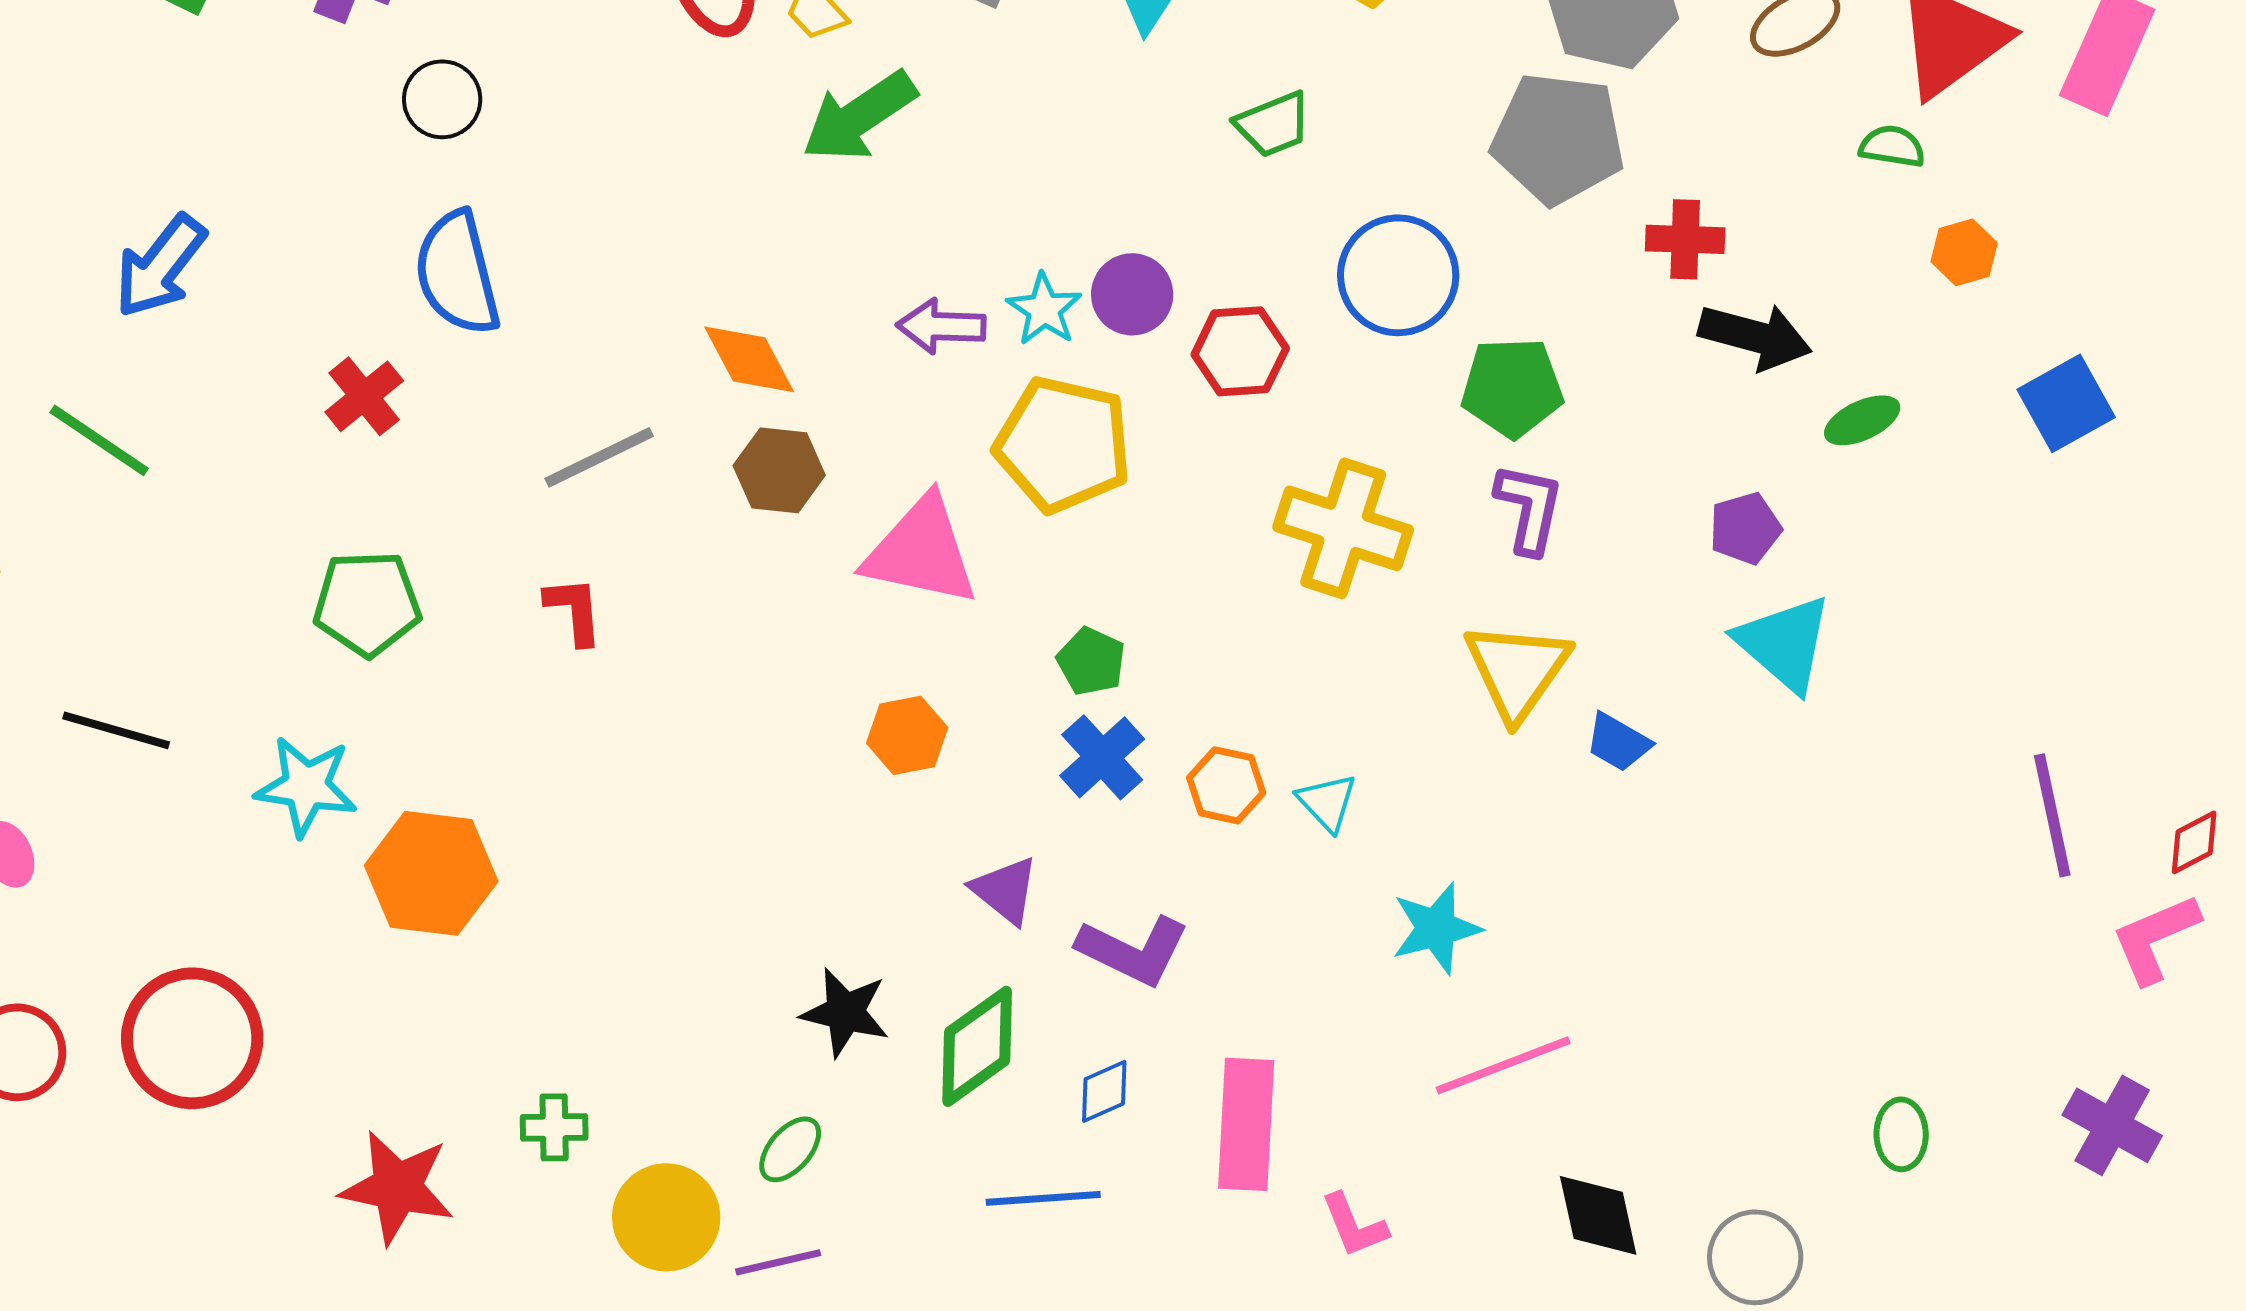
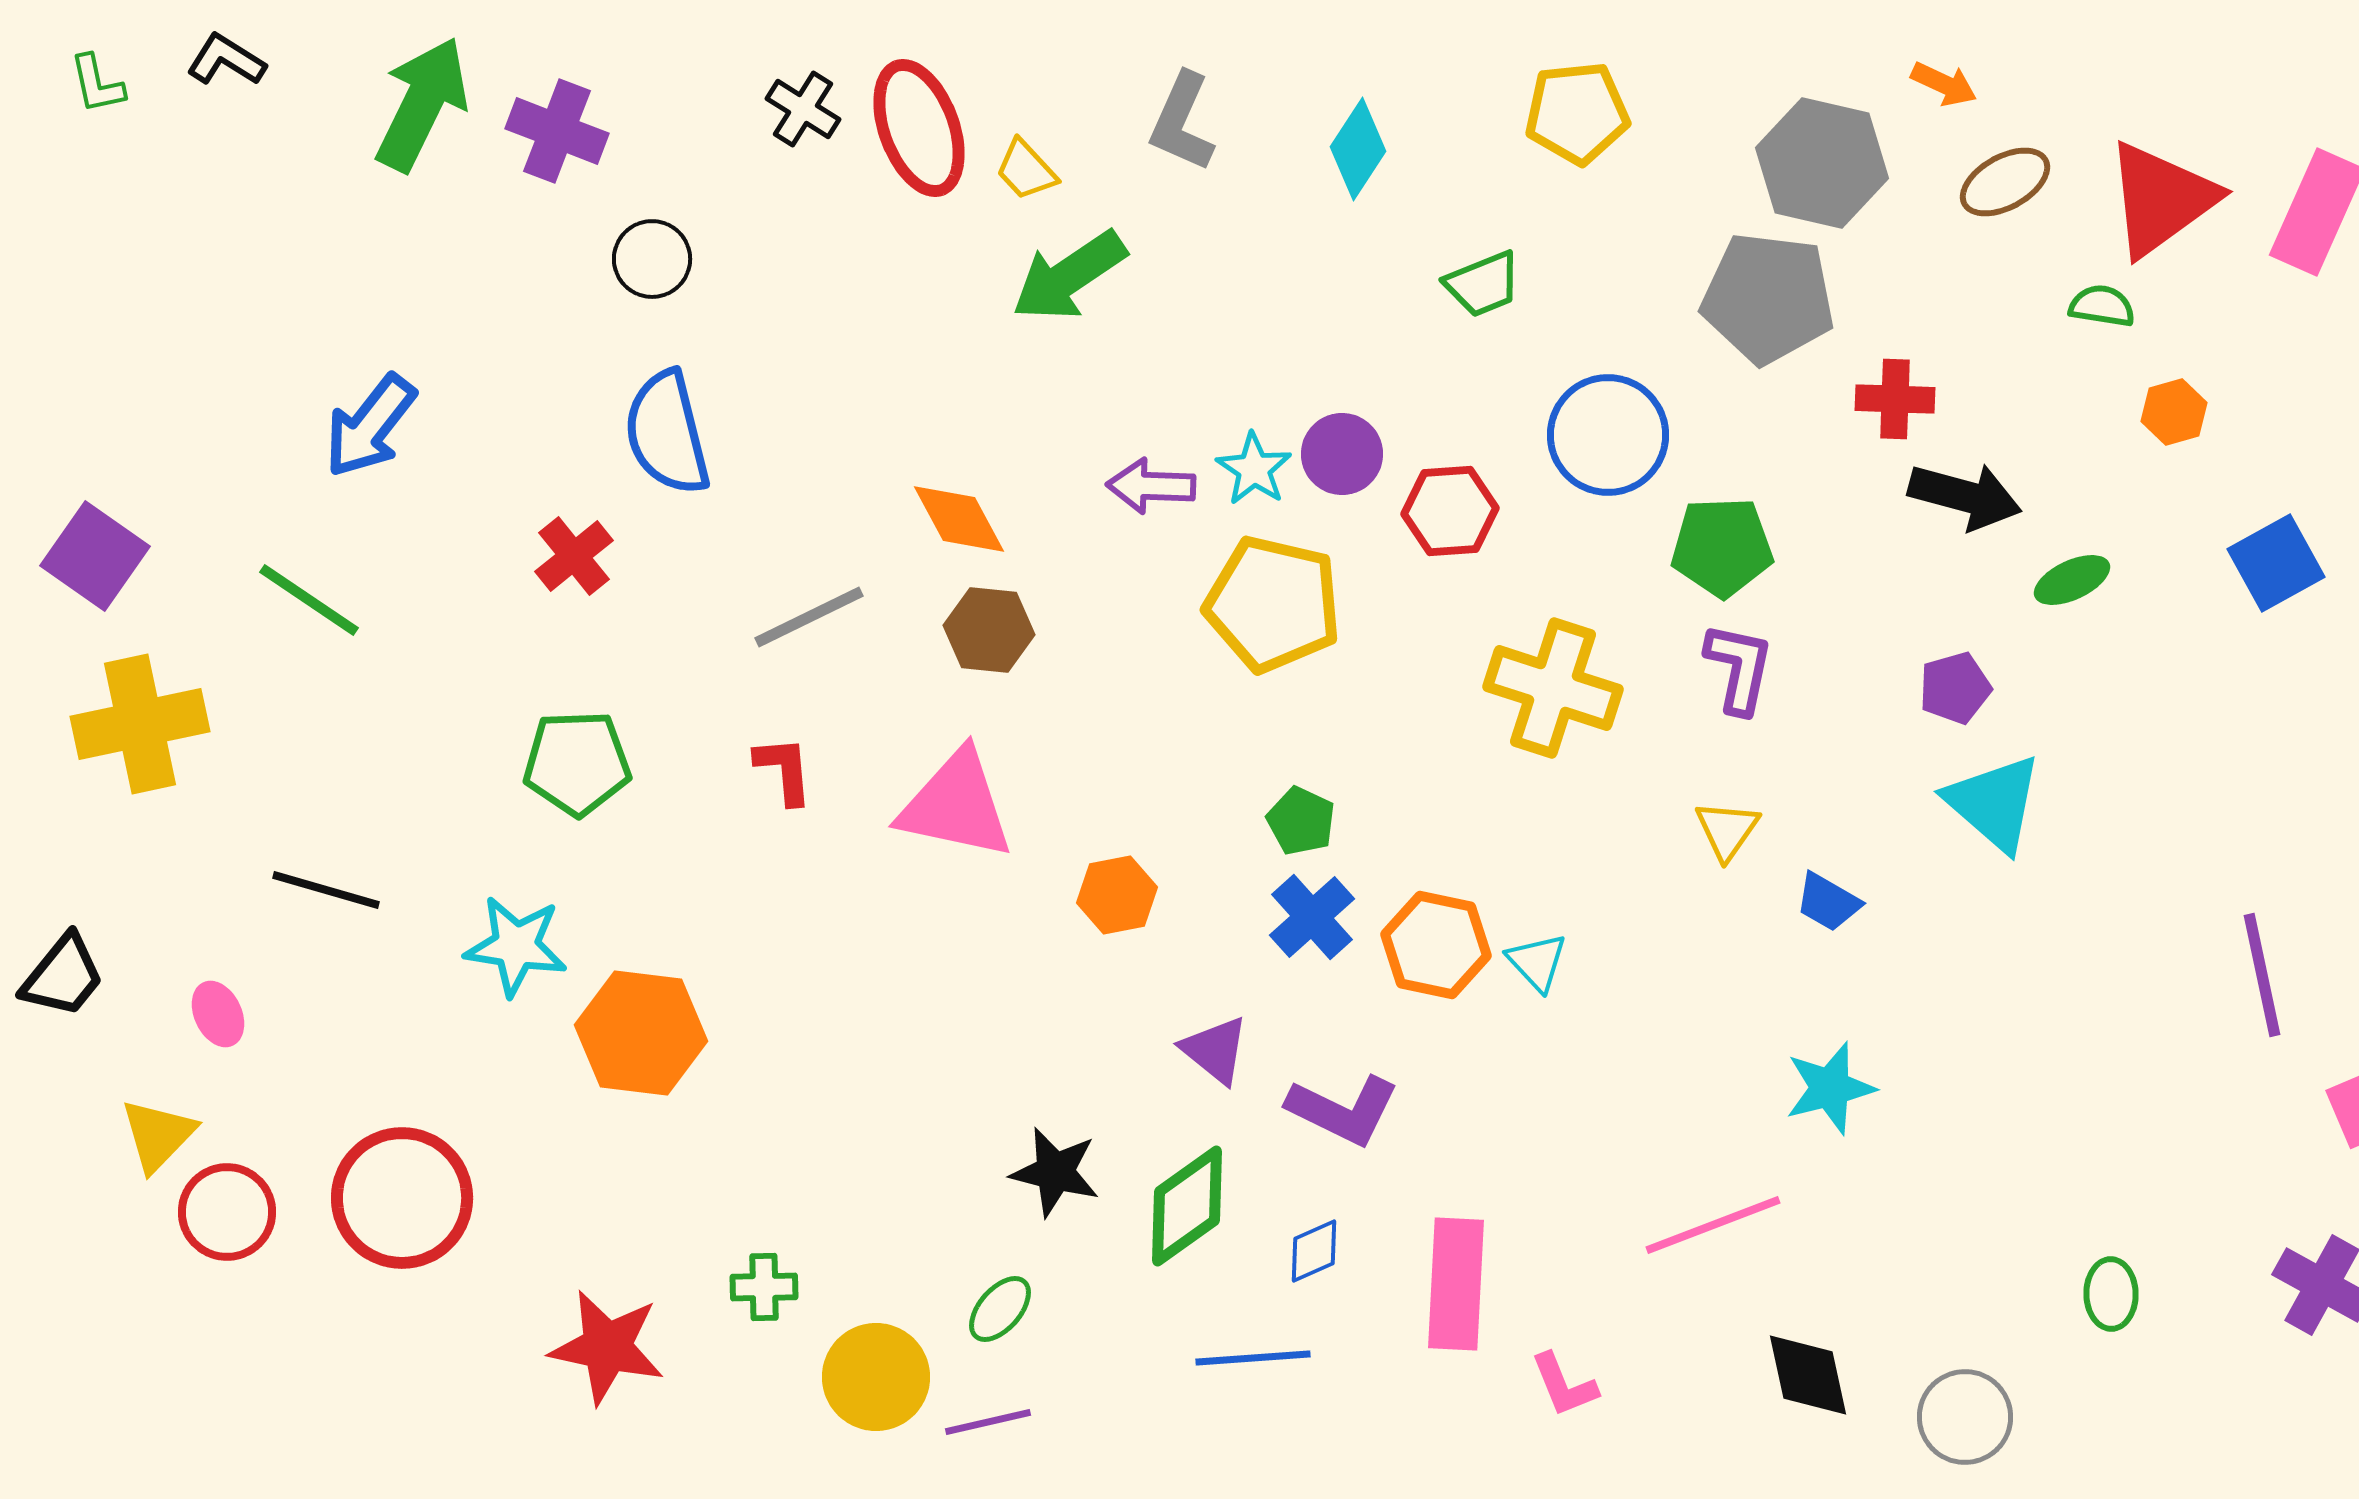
pink triangle: (921, 551) -> (956, 805), moved
yellow triangle: (1517, 670) -> (1727, 830), size x0.6
orange hexagon: (1226, 785) -> (1436, 945), size x1.4
cyan star: (1436, 928) -> (1830, 1088), moved

